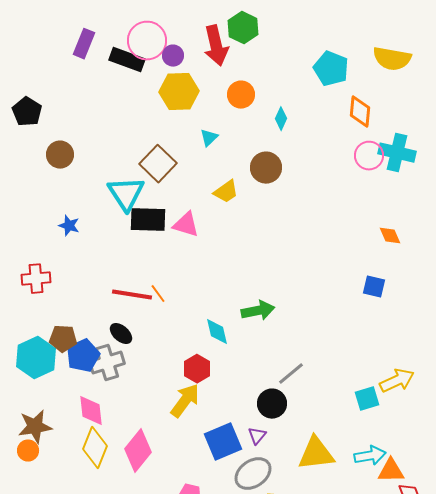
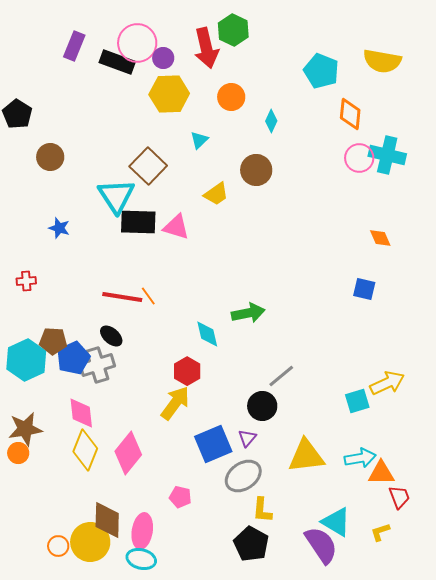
red cross: (36, 279) -> (26, 281), size x0.7

